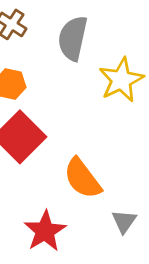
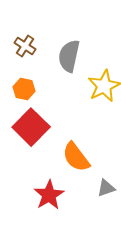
gray triangle: (124, 221) -> (106, 188), turned 36

